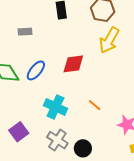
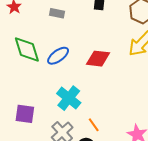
orange line: (95, 105) -> (94, 125), moved
purple square: (19, 132) -> (25, 114), turned 30

